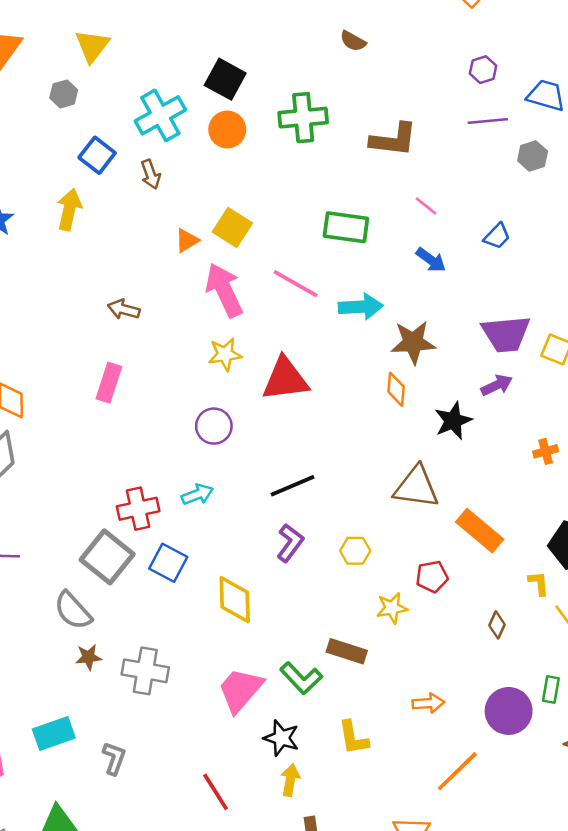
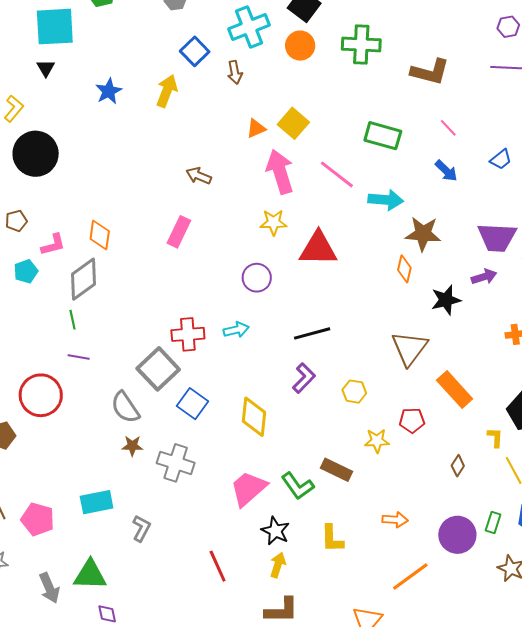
brown triangle: (416, 487) -> (409, 348), turned 51
blue square: (168, 563) -> (193, 404), moved

